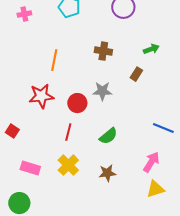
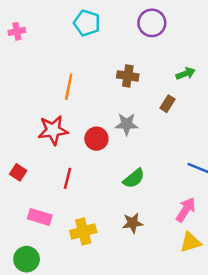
pink cross: (24, 14) -> (17, 31), moved
red line: (68, 132) -> (67, 178), moved
yellow cross: (68, 165) -> (83, 231), moved, turned 30

